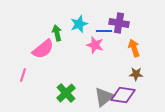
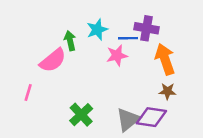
pink star: (95, 45) -> (117, 55), turned -30
orange arrow: (134, 48) -> (165, 59), size x1.4

